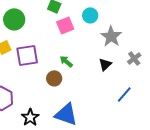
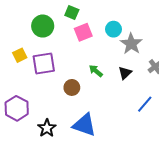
cyan circle: (90, 15) -> (113, 29), moved
green circle: (14, 19) -> (43, 26), moved
green arrow: (66, 61) -> (96, 71), moved

